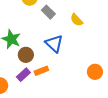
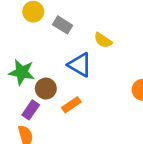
yellow semicircle: (77, 20) -> (103, 40), moved
purple rectangle: (23, 75) -> (31, 110), moved

